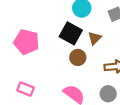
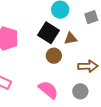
brown triangle: (95, 38) -> (71, 38), turned 32

